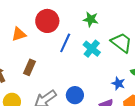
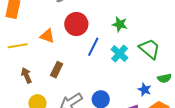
orange triangle: (19, 34) -> (47, 36), turned 35

